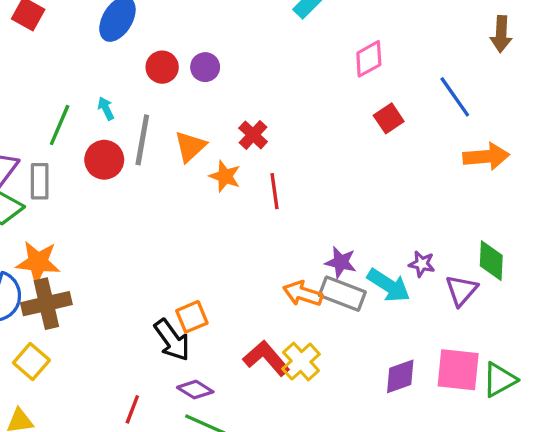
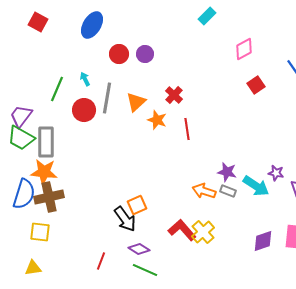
gray rectangle: (40, 181) -> (46, 142), moved, size x1.4
gray rectangle: (342, 294) -> (228, 191), size x0.6
yellow square: (31, 361) -> (40, 232), turned -35

